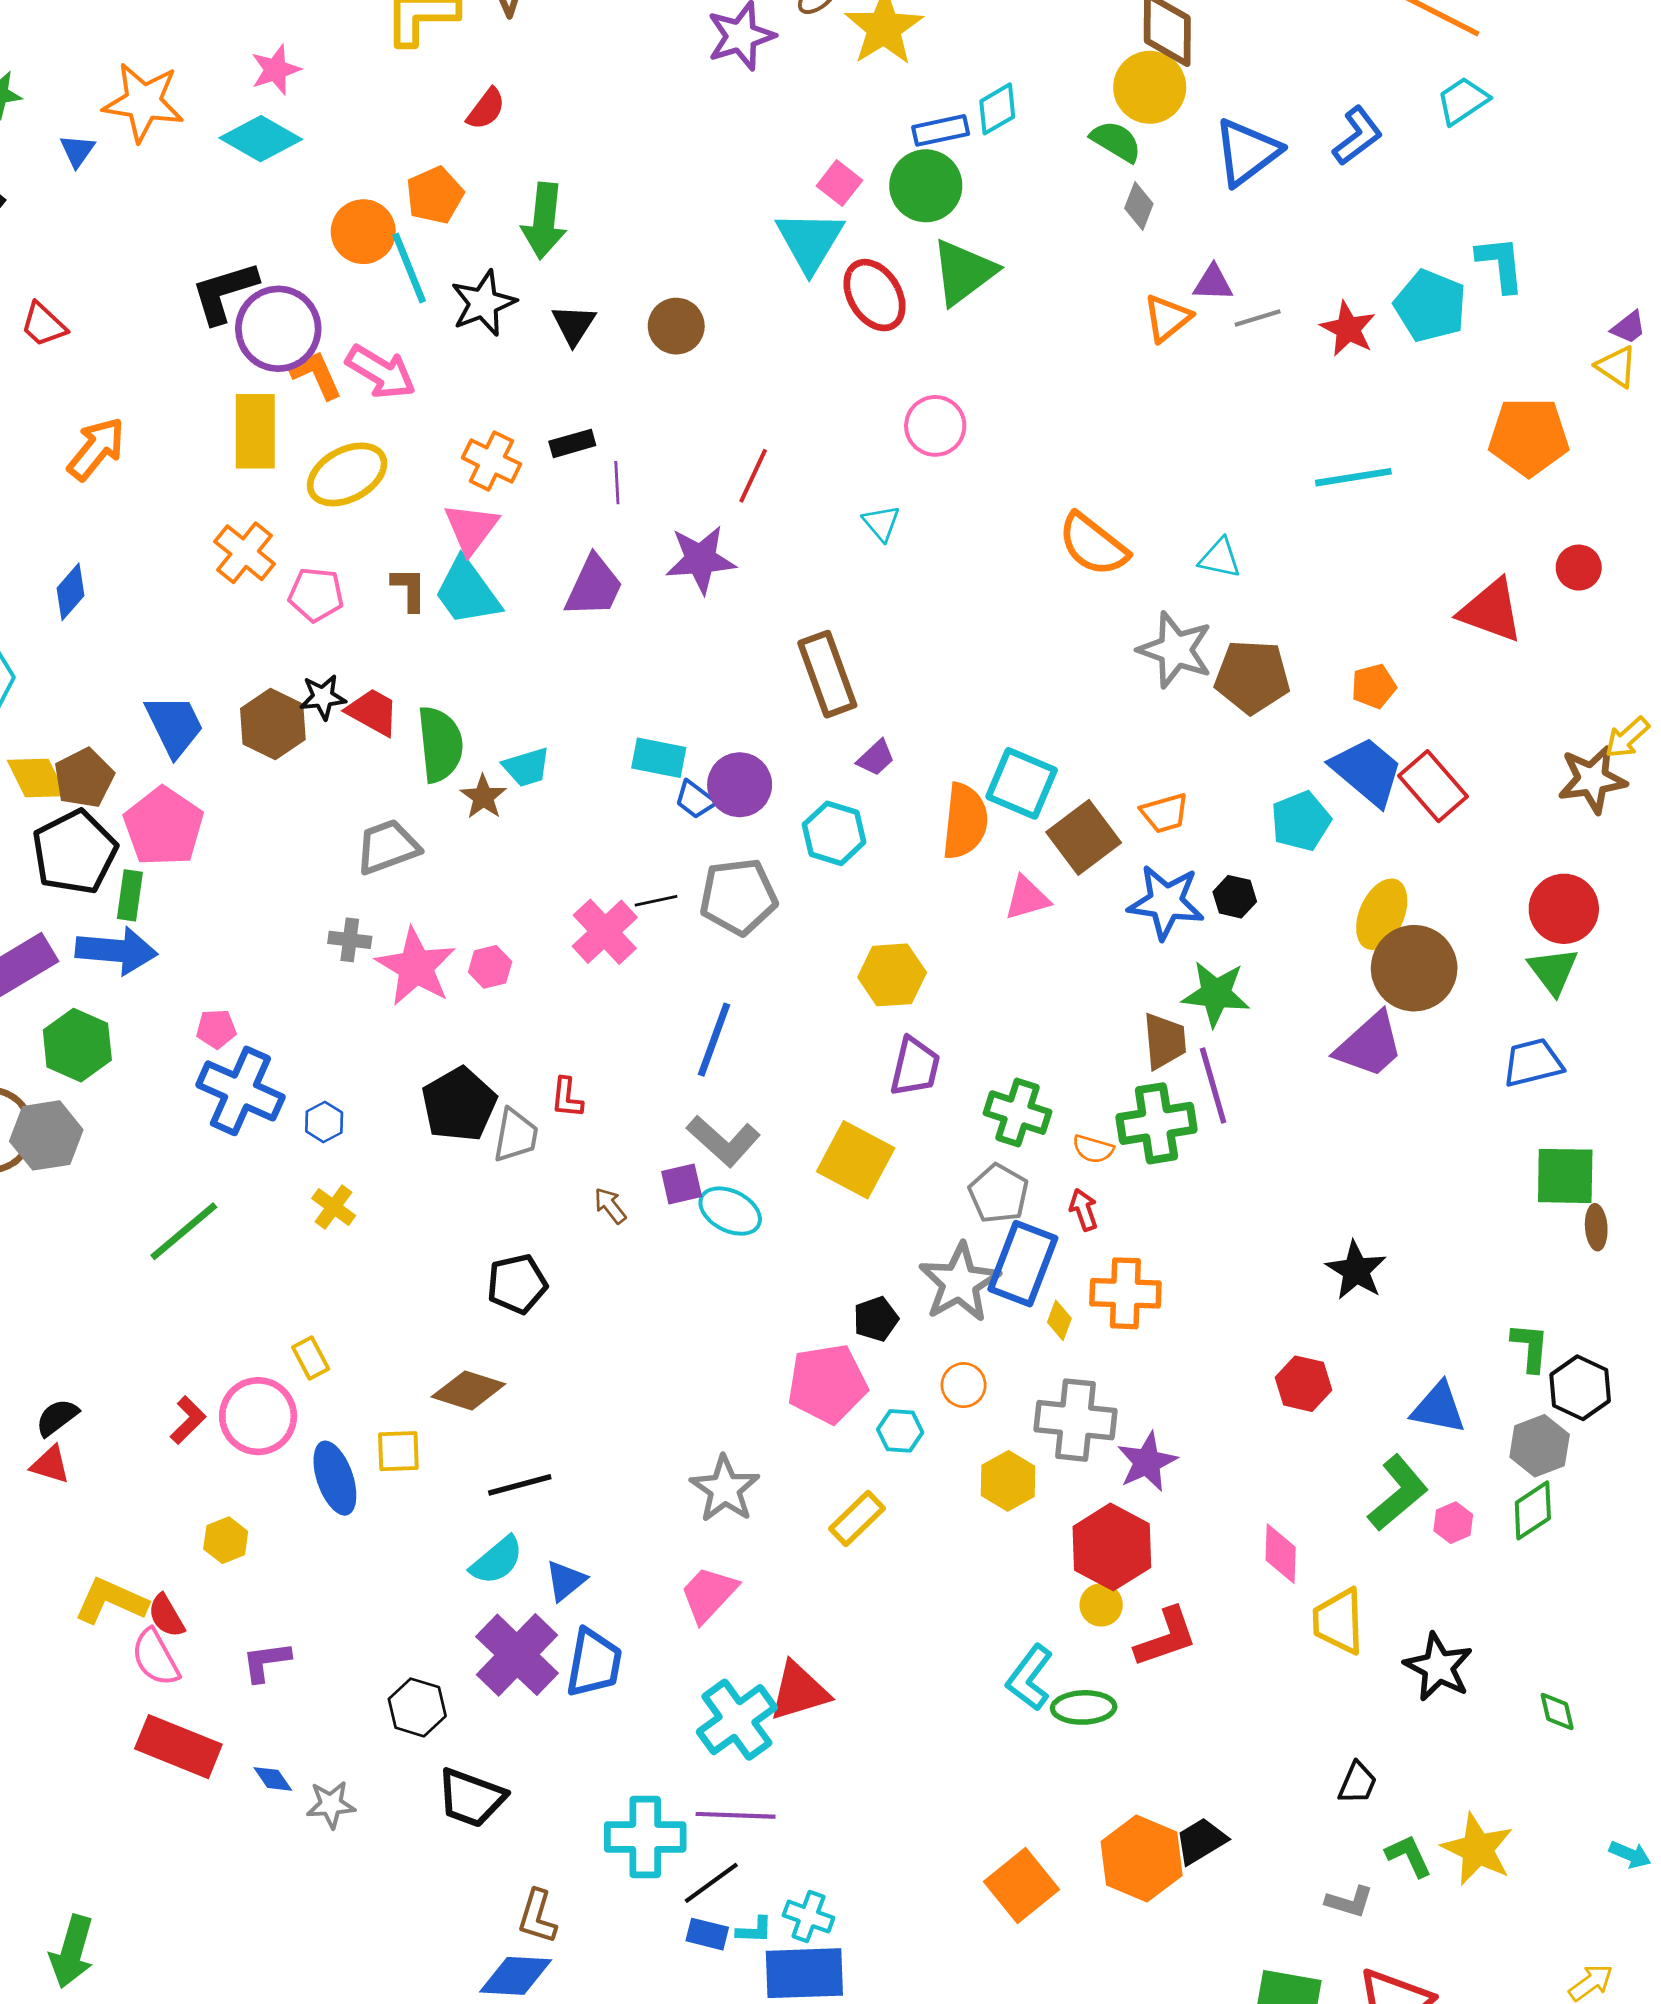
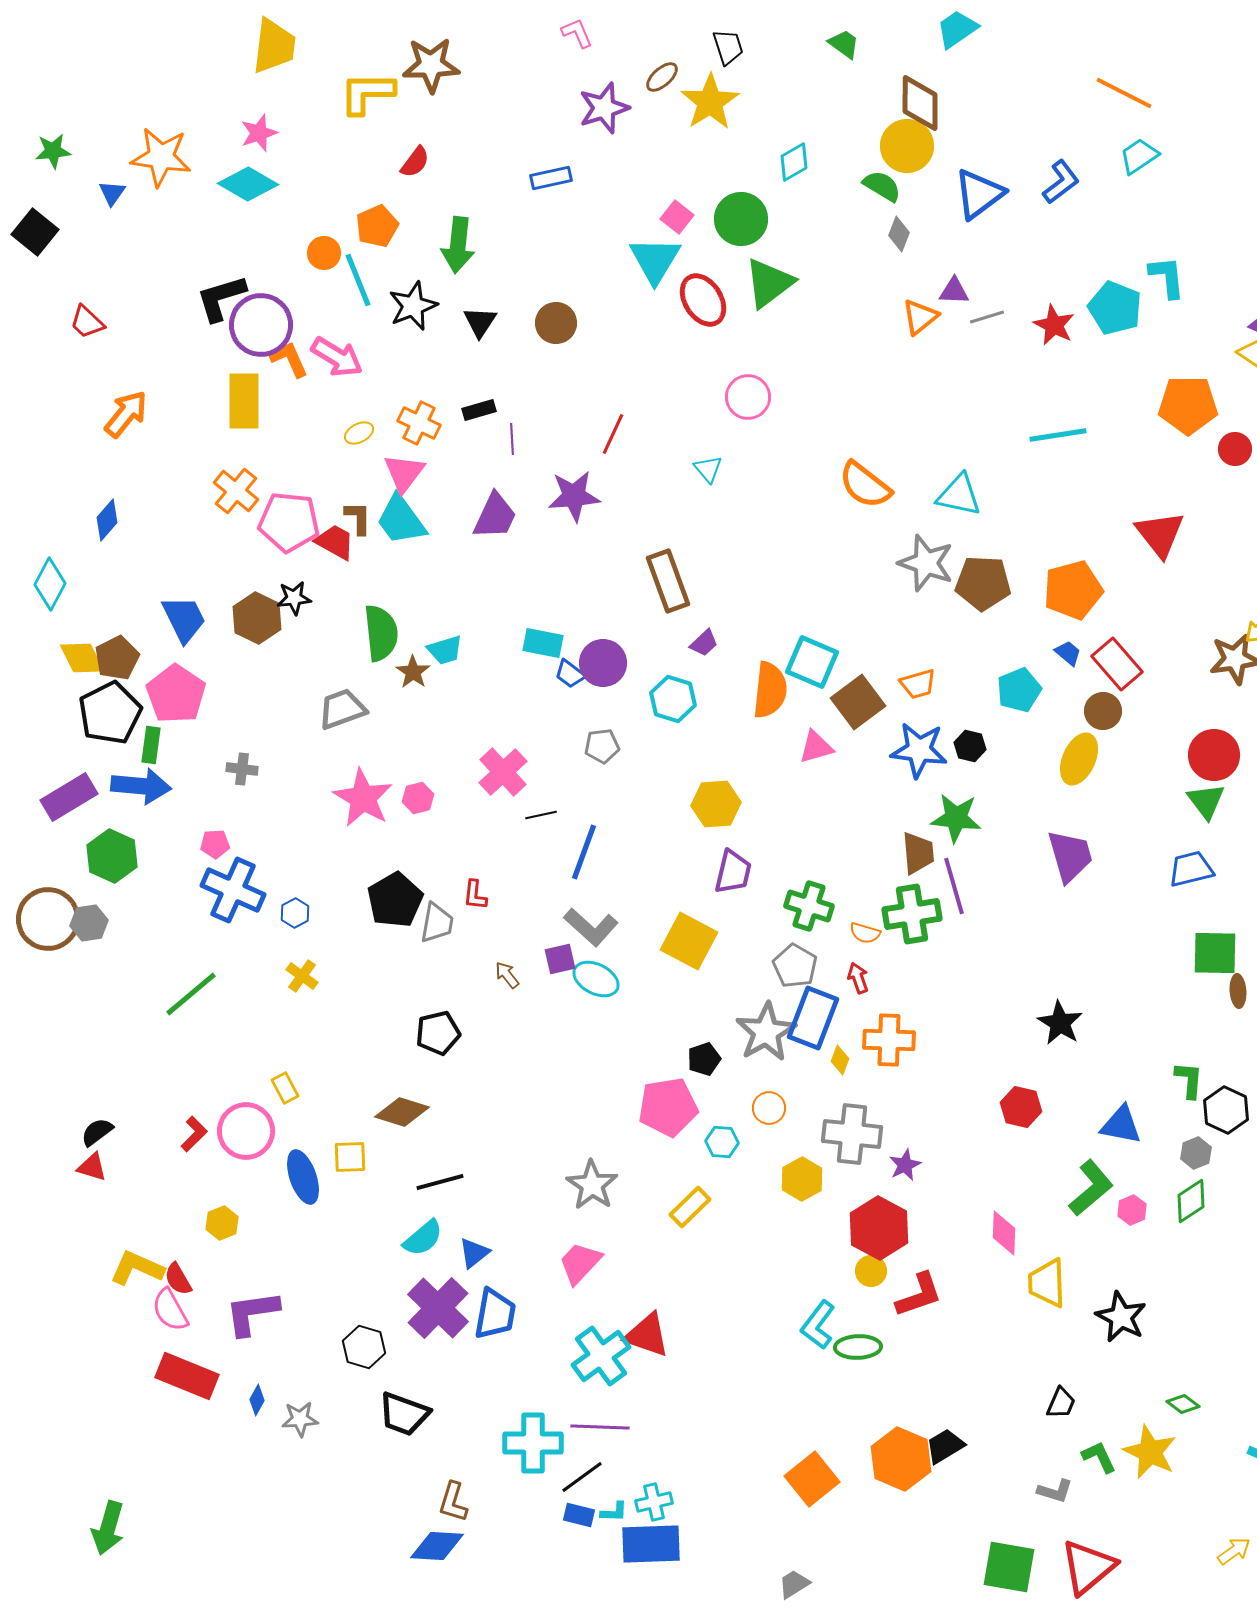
blue rectangle: (941, 130) -> (551, 178), moved
orange circle: (363, 232) -> (324, 253), size x0.7
yellow ellipse: (347, 474) -> (359, 433), moved, size x0.5
cyan triangle: (1220, 558) -> (959, 495), size x1.4
red circle: (1579, 568) -> (1235, 449), moved
pink pentagon: (316, 595) -> (289, 522), size x1.5
red triangle: (1491, 611) -> (1160, 534), turned 32
orange pentagon: (1374, 686) -> (1073, 590), size x1.8
red trapezoid: (373, 712) -> (335, 542), moved
blue trapezoid: (1367, 771) -> (1068, 653), size x0.5
gray pentagon: (738, 897) -> (602, 746), size x0.6
black line: (656, 901) -> (541, 815), moved
gray cross: (350, 940) -> (242, 769), moved
brown circle: (1414, 968) -> (1103, 711), moved, size x0.6
purple trapezoid: (1370, 1045) -> (1070, 856), turned -64
gray hexagon: (46, 1135) -> (89, 923), size x0.7
gray hexagon: (1540, 1446) -> (1196, 1153), size x0.7
purple star: (1147, 1462) -> (905, 1165), size x0.7
purple L-shape: (266, 1662) -> (252, 1313), size x1.5
red triangle: (799, 1691) -> (647, 1335), turned 36
green diamond: (1557, 1711) -> (1183, 1404), moved, turned -40
blue diamond: (273, 1779) -> (257, 1400), turned 64
cyan cross: (808, 1917) -> (654, 1502), turned -33

